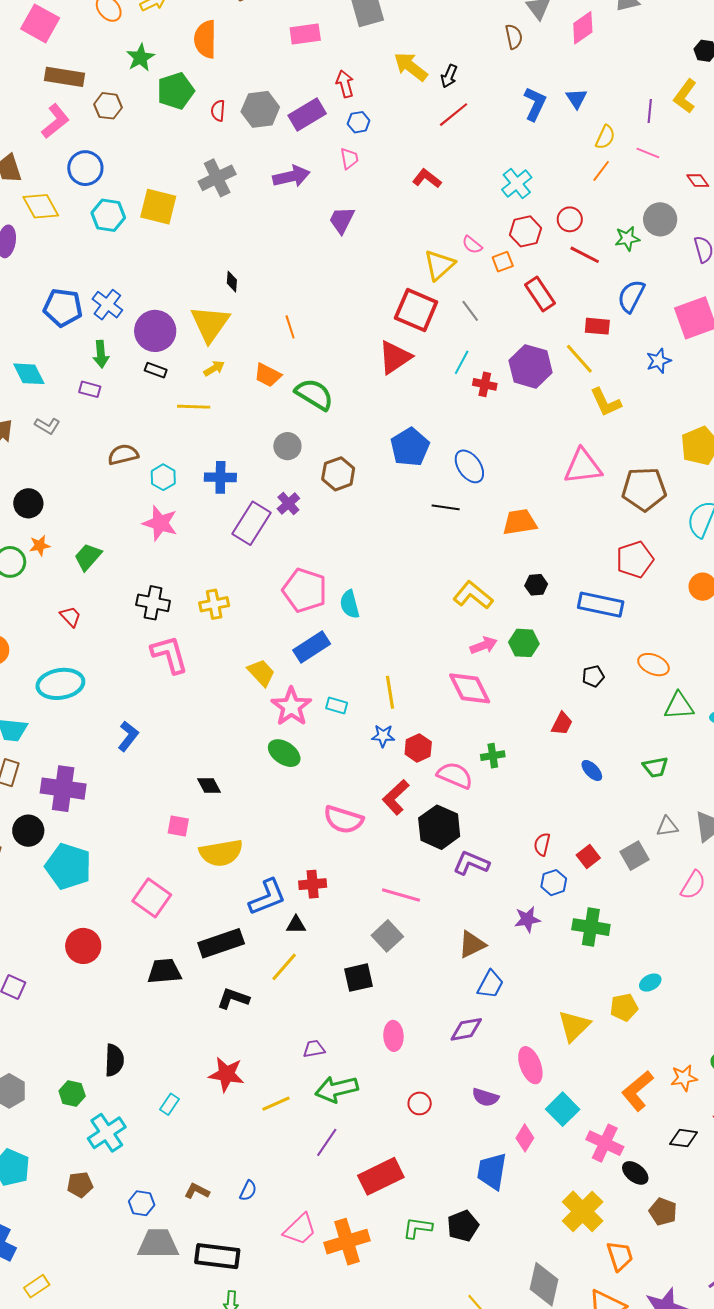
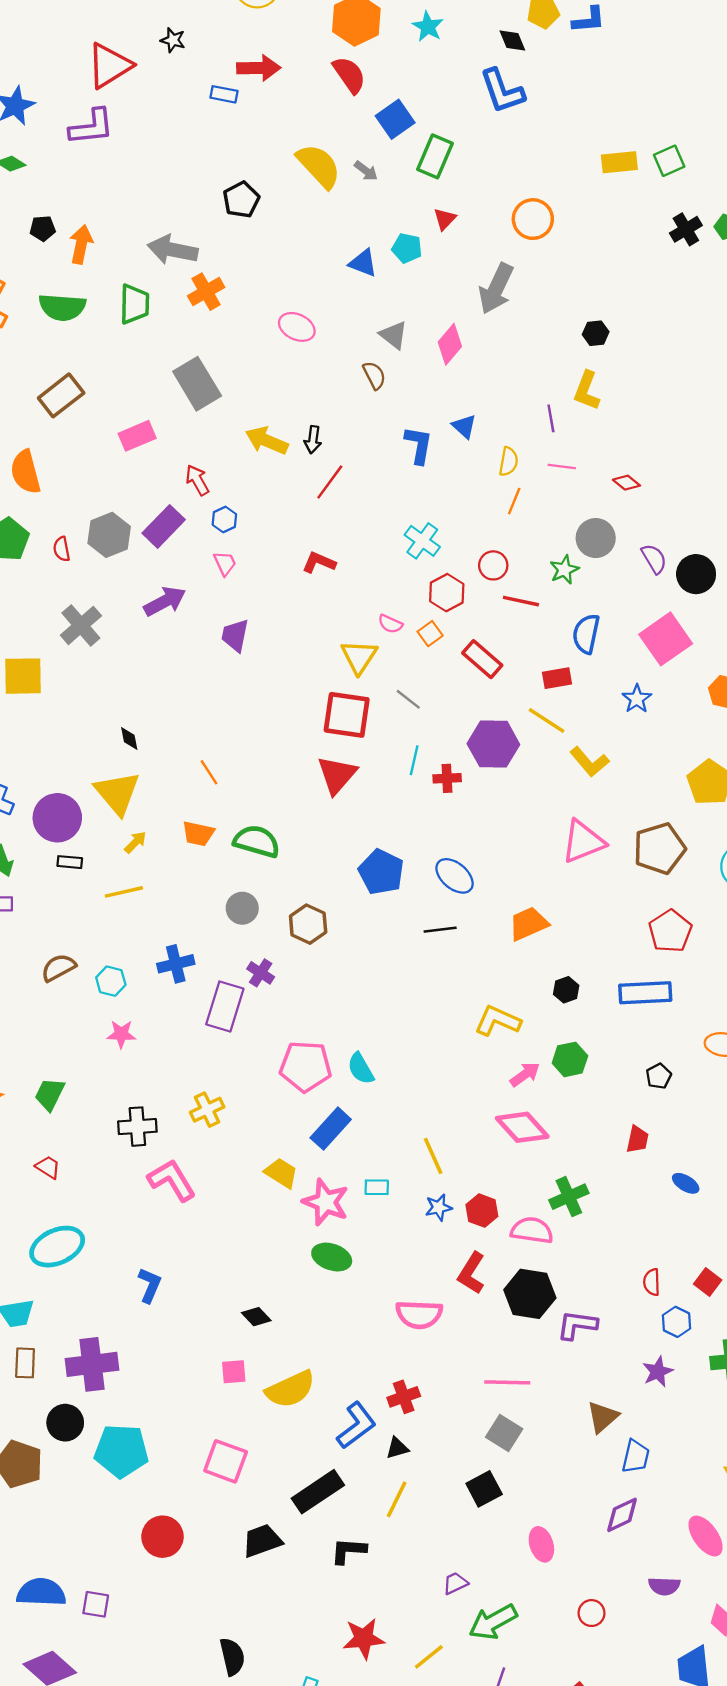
pink star: (160, 523) -> (121, 1034), size x0.7
green cross: (493, 756) -> (569, 1197), size x1.4

